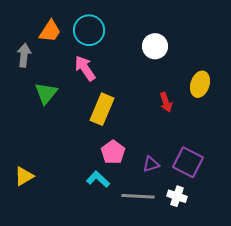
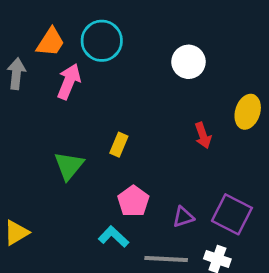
pink arrow: (85, 68) -> (69, 82), moved, turned 56
green triangle: (46, 93) -> (69, 166), moved
yellow rectangle: (102, 109) -> (119, 145), size x0.6

